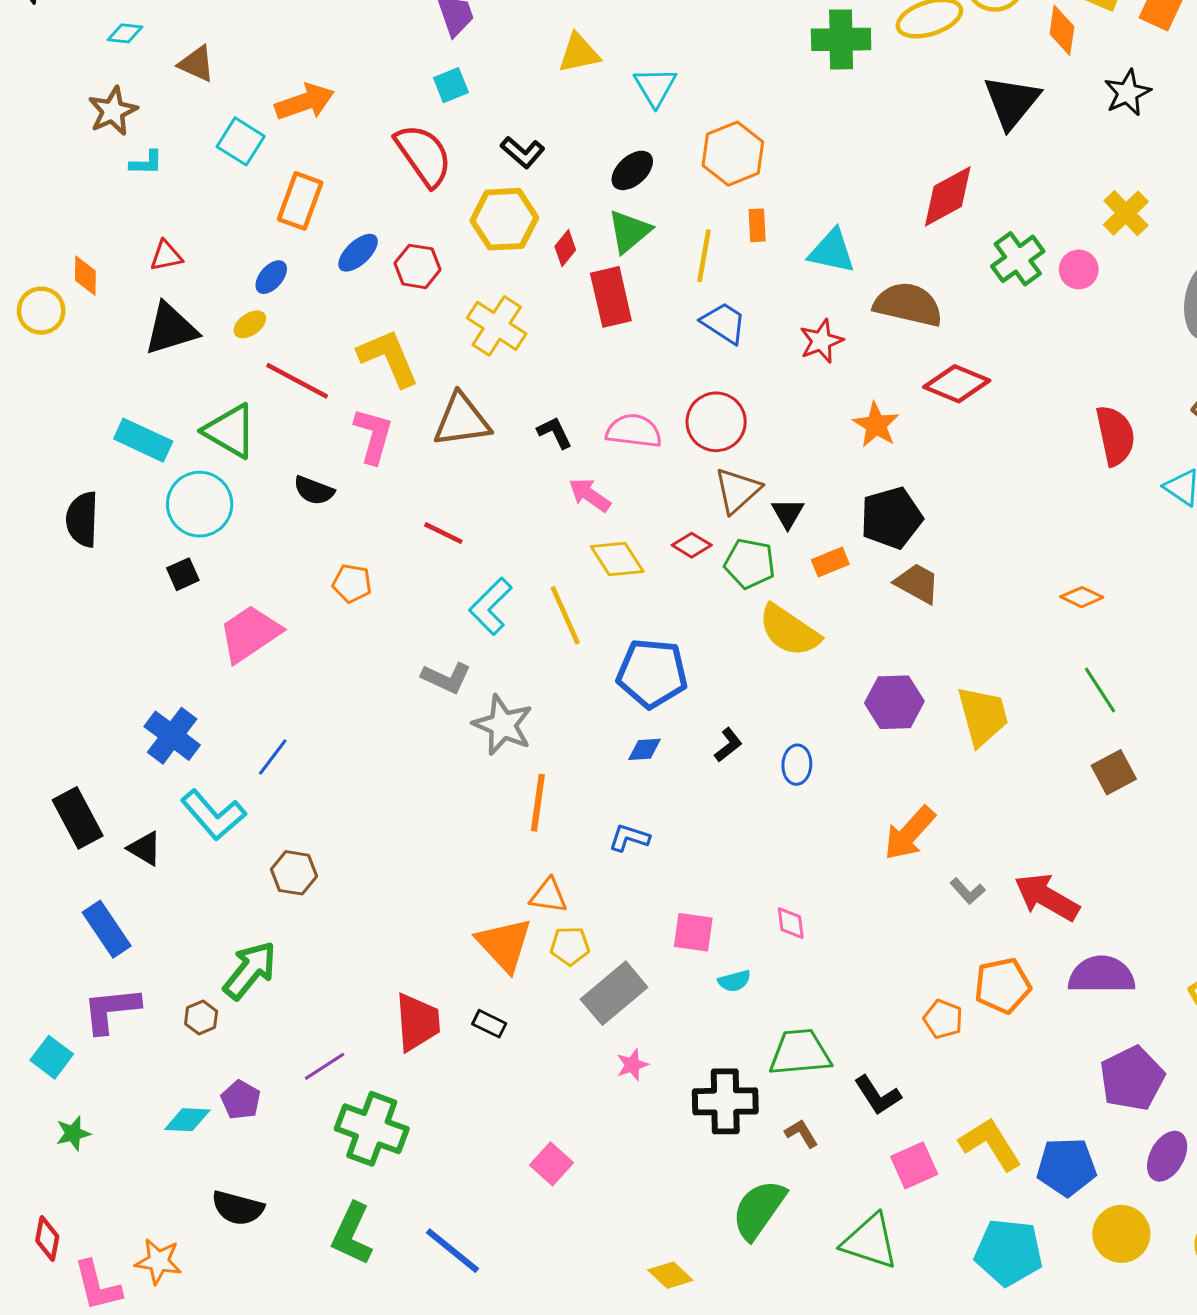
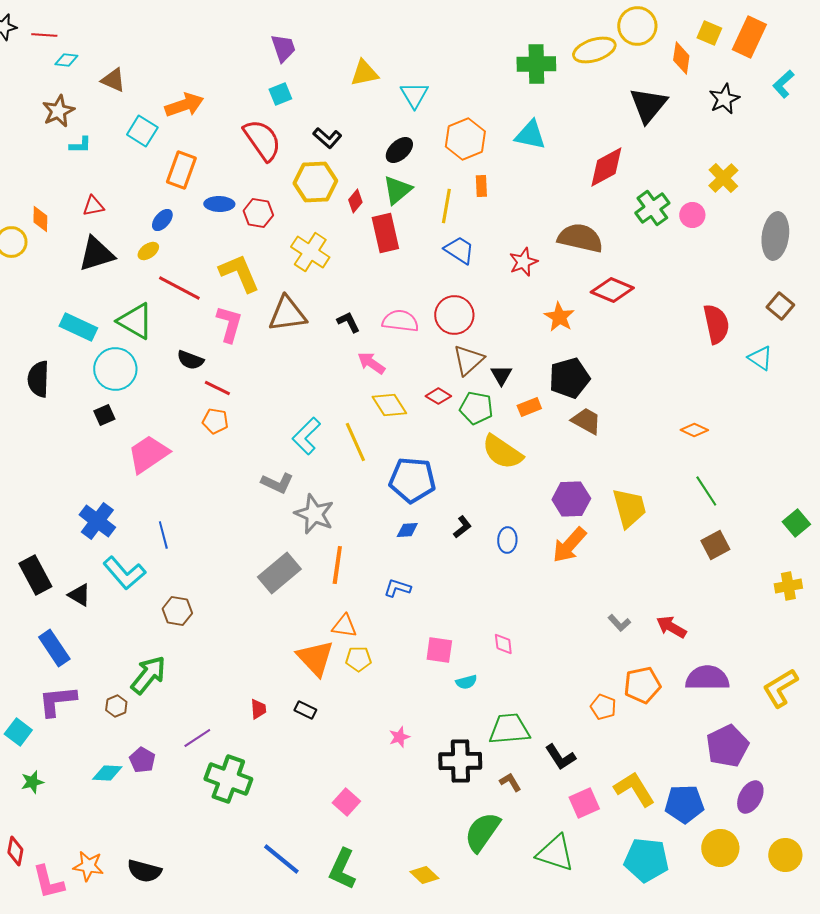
cyan triangle: (832, 251) -> (530, 135), moved
blue ellipse: (358, 253) -> (219, 204), turned 44
red line: (443, 533) -> (217, 388), moved
blue line: (273, 757) -> (163, 535), turned -52
orange arrow: (910, 833) -> (569, 545), moved
red arrow: (1047, 897) -> (671, 627), size x0.7
gray rectangle: (614, 993) -> (279, 573), moved
red trapezoid: (417, 1022) -> (258, 709), size x0.5
black semicircle: (238, 1208) -> (144, 871), moved
green L-shape: (352, 1234) -> (342, 869), moved

